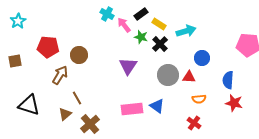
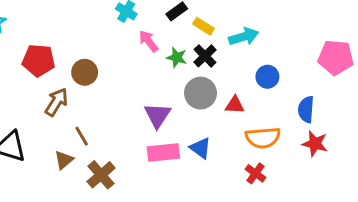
pink arrow: (124, 25) -> (149, 41), moved
green star: (141, 37) -> (177, 57), moved
purple triangle: (128, 66) -> (157, 115), moved
gray circle: (168, 75) -> (201, 93), moved
red triangle: (189, 77) -> (235, 105), moved
orange semicircle: (199, 99) -> (263, 138), size x1.6

